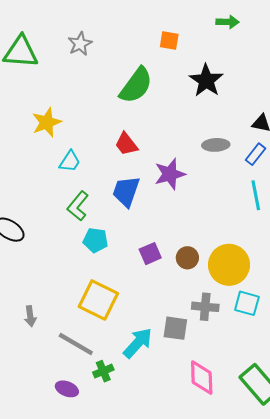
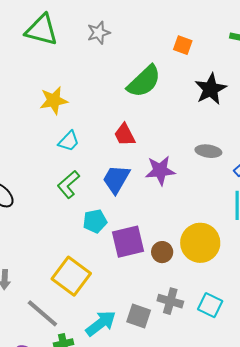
cyan pentagon: (95, 240) -> (95, 221), moved, turned -30
purple square: (150, 254) -> (128, 242), size x1.6
yellow circle: (229, 265) -> (200, 243), moved

